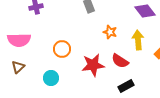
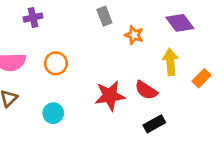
orange star: (110, 32) -> (134, 35), moved
orange circle: (62, 49) -> (56, 63), moved

